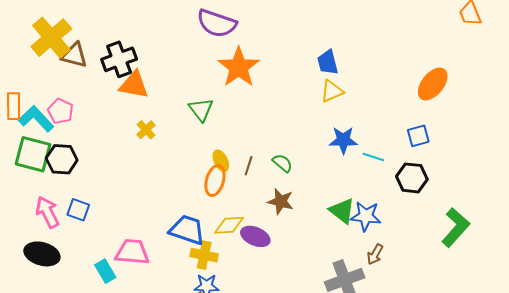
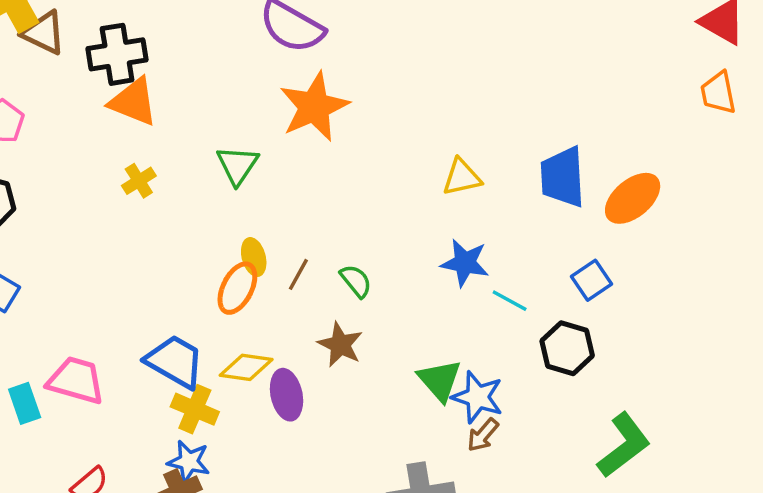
blue trapezoid: (328, 62) -> (563, 177), moved, size x1.4
blue square: (418, 136) -> (592, 280), turned -30
purple ellipse: (255, 236) -> (287, 395), turned 44
brown arrow: (375, 254) -> (483, 435), moved

